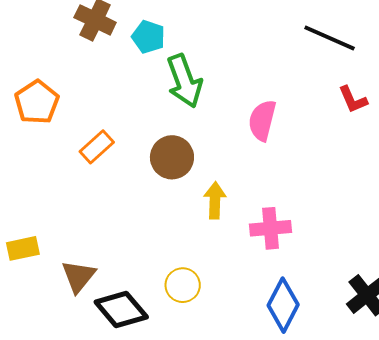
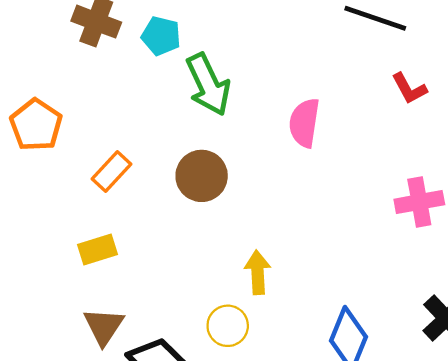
yellow arrow: (215, 200) -> (258, 272), moved
pink cross: (270, 228) -> (419, 202), moved
yellow rectangle: (23, 248) -> (98, 249), moved

